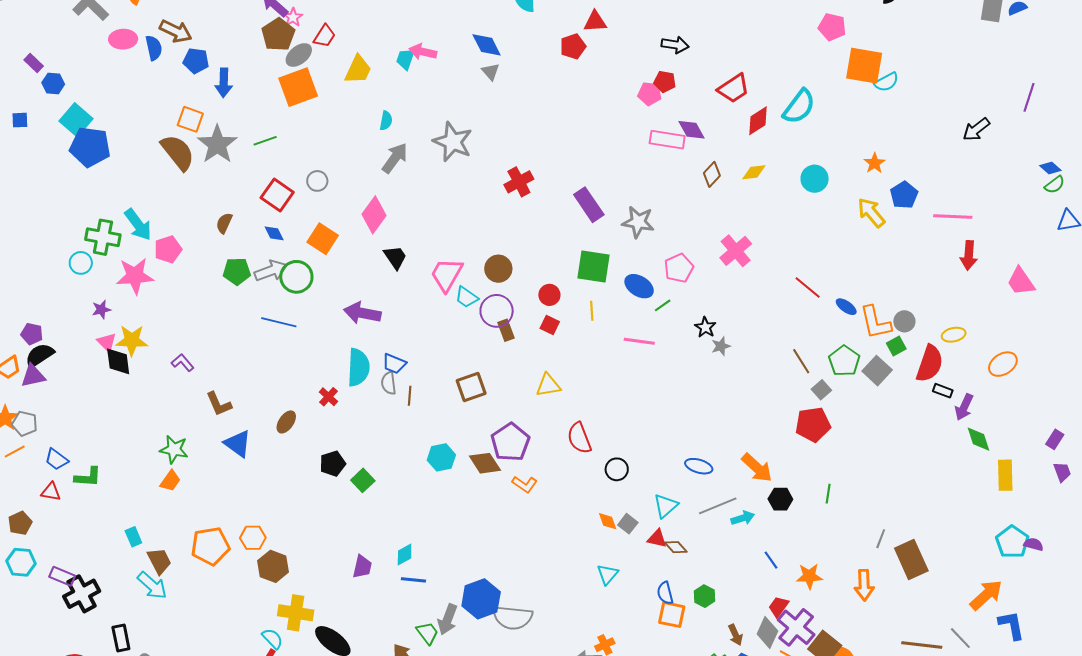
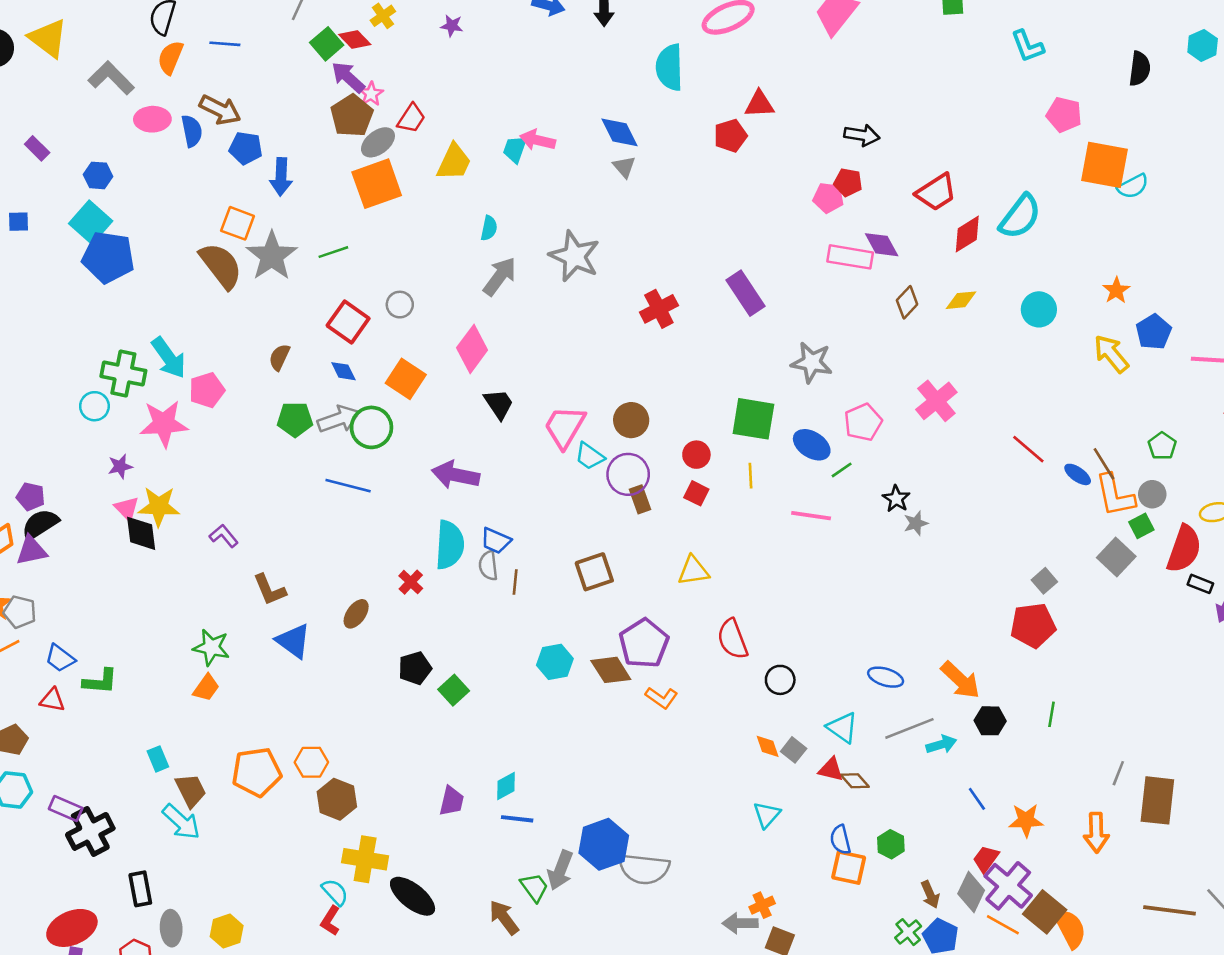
blue hexagon: (53, 83) -> (98, 175), moved
purple rectangle: (589, 205) -> (745, 293), moved
brown line: (801, 361) -> (1104, 464), moved
green pentagon: (844, 361) -> (1162, 446), moved, size x0.7
cyan triangle: (666, 506) -> (842, 727), turned -44
brown rectangle: (911, 559) -> (1157, 800), turned 30

